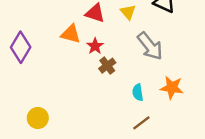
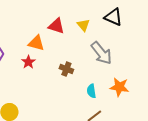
red star: (95, 46) -> (28, 62), moved
brown cross: (107, 66) -> (66, 69), turned -32

